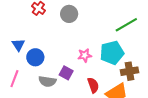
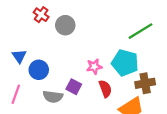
gray circle: (69, 14) -> (65, 25), moved
cyan pentagon: (112, 53) -> (125, 63), turned 30
red semicircle: (93, 85) -> (105, 89), moved

